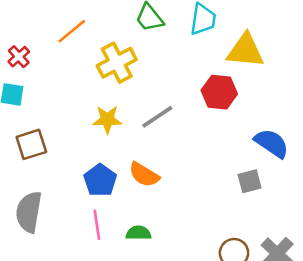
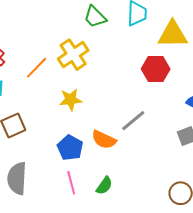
orange line: (72, 31) -> (37, 68), moved
gray line: (157, 117) -> (133, 121), moved
green semicircle: (138, 233) -> (104, 186), turned 132

